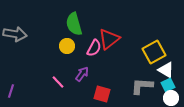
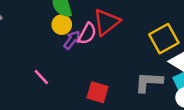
yellow circle: (67, 46) -> (62, 25), moved
purple arrow: (82, 74) -> (72, 40), moved

